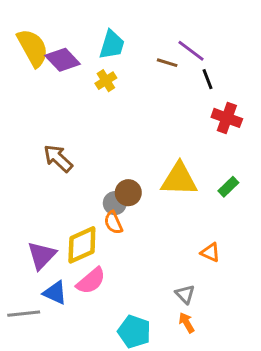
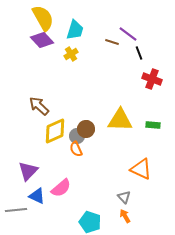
yellow semicircle: (33, 48) -> (43, 18), moved
green rectangle: (228, 187) -> (153, 125), turned 48
yellow diamond: (82, 245) -> (55, 131), moved
orange triangle: (210, 252) -> (141, 169), size x1.6

